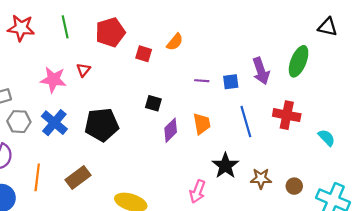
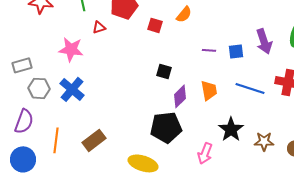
red triangle: (83, 70) -> (99, 27), moved, turned 32
blue line: (246, 122) -> (250, 88), turned -56
black pentagon: (102, 125) -> (166, 127), moved

